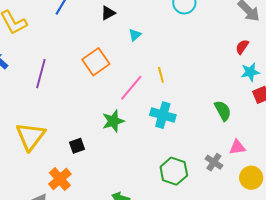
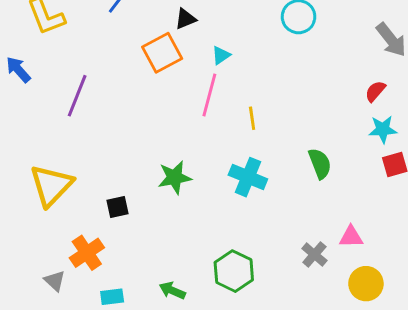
orange square: (96, 62) -> (162, 53), moved
pink line: (131, 88) -> (209, 95), moved, turned -32
green semicircle: (223, 111) -> (320, 163), moved
green hexagon: (174, 171) -> (234, 271), moved

